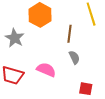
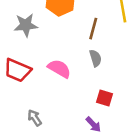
gray star: (15, 38) -> (26, 25), turned 30

